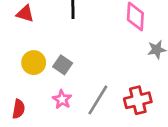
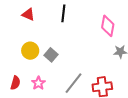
pink star: (62, 99) -> (38, 83), moved

